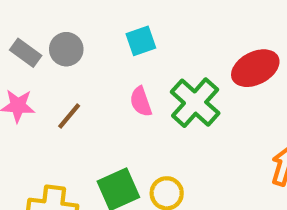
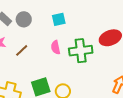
green cross: (195, 103) -> (81, 51), turned 35

